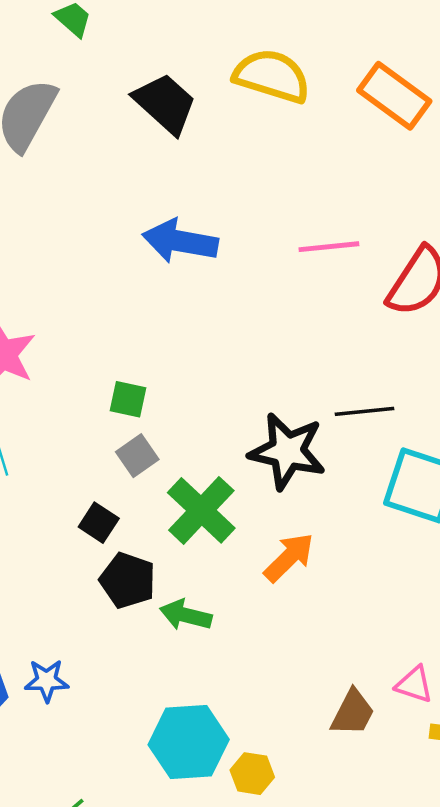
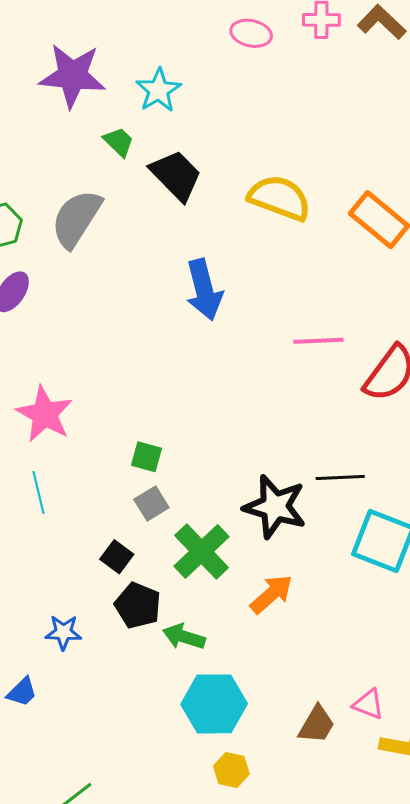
black trapezoid: (165, 103) -> (176, 175), moved
blue arrow: (180, 241) -> (204, 290), moved, turned -118
blue star: (47, 681) -> (63, 632), moved
cyan hexagon: (189, 742) -> (214, 704), moved

